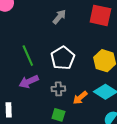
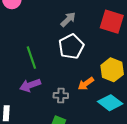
white pentagon: (63, 58) -> (71, 47), moved
orange arrow: (80, 98) -> (86, 84), moved

